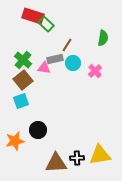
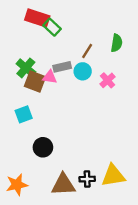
brown line: (67, 45) -> (87, 51), moved
brown square: (23, 80) -> (35, 82), moved, turned -30
orange star: (15, 141) -> (17, 185), moved

